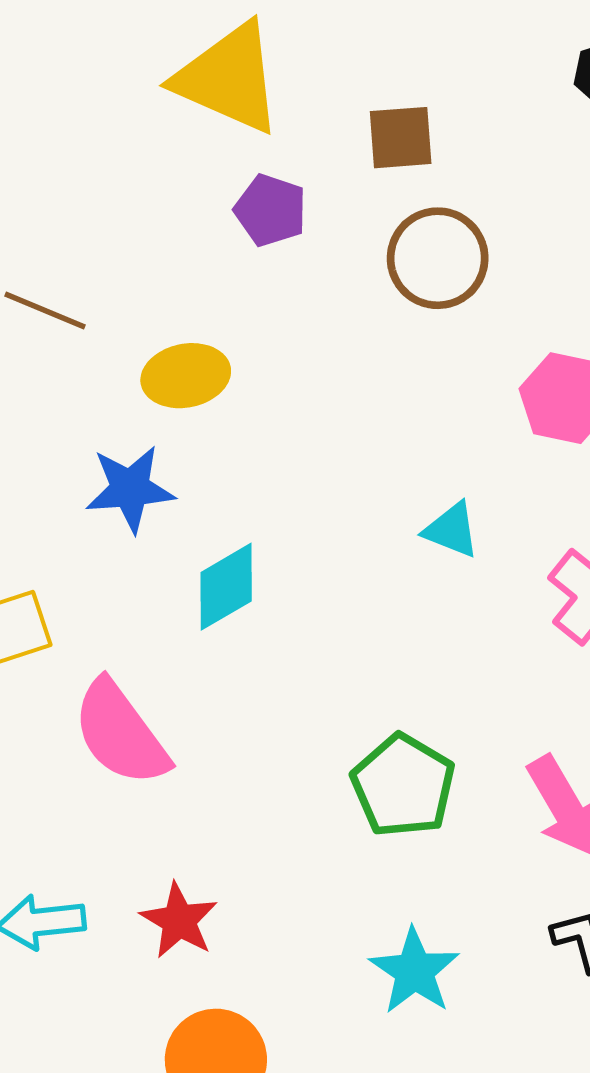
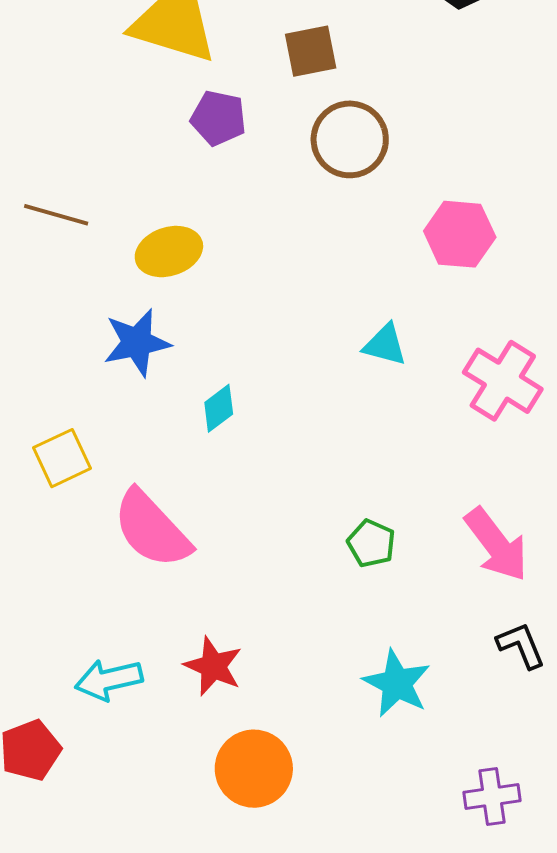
cyan diamond: (226, 587) -> (219, 408), size x0.7
green pentagon: (403, 786) -> (371, 543), size x0.6

